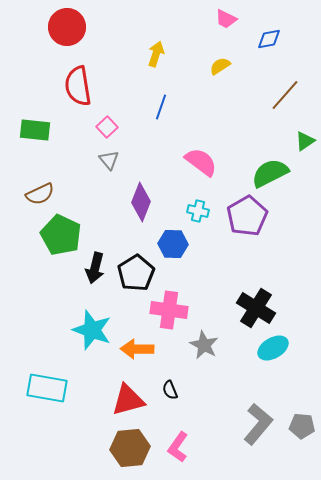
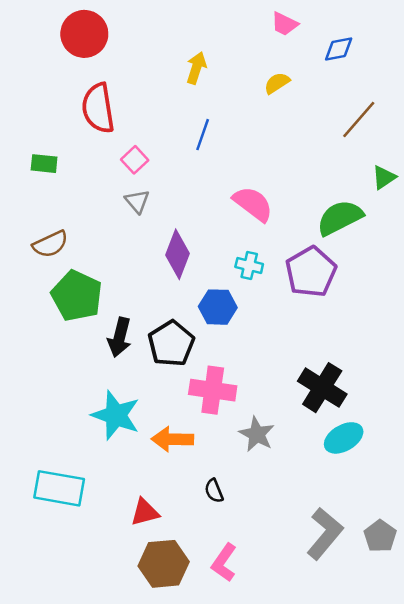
green rectangle: (35, 130) -> (44, 164), size x0.7
red triangle: (128, 400) -> (145, 512), moved, size x0.7
gray pentagon: (302, 426) -> (380, 536), turned 30

